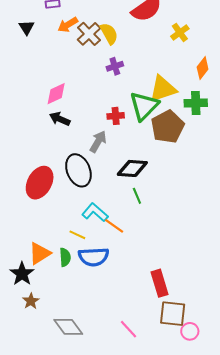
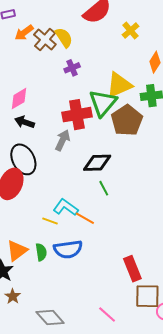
red cross: (116, 116) -> (77, 115), size x1.8
black ellipse: (78, 170) -> (23, 159), moved
yellow line: (77, 235) -> (50, 221), moved

